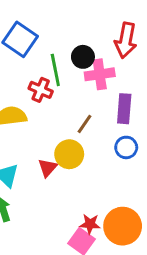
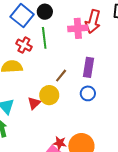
black circle: (83, 57) -> (45, 12), moved
pink cross: (100, 74) -> (78, 28), moved
red cross: (41, 90) -> (24, 45), moved

